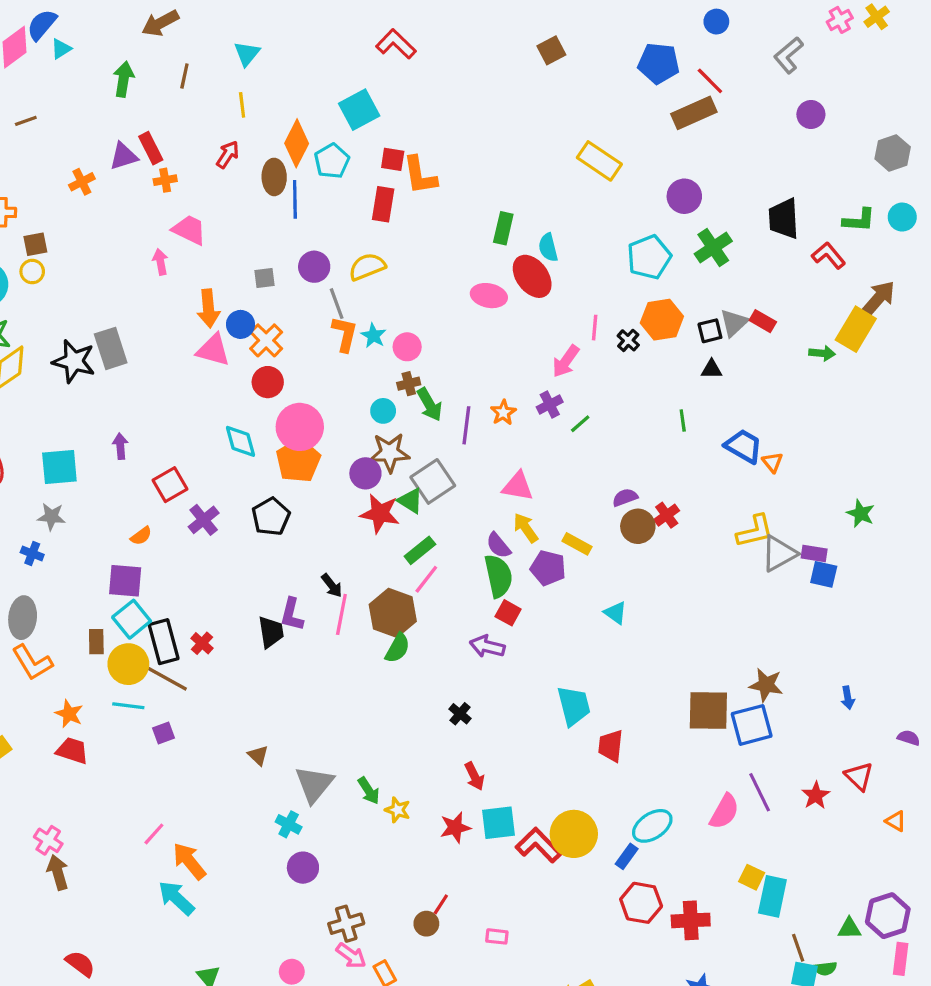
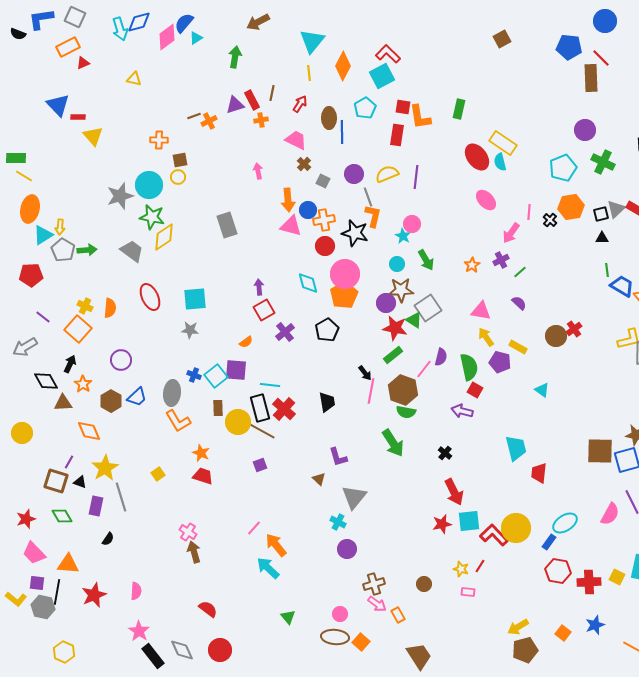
blue circle: (716, 22) -> (605, 21), size x1.5
red L-shape: (396, 44) -> (388, 54), moved
cyan triangle: (247, 54) -> (312, 41), size x1.5
brown line: (184, 76) -> (272, 93), moved
brown rectangle: (694, 113) -> (591, 78), turned -68
brown line: (26, 121) -> (194, 116), moved
orange diamond: (297, 143) -> (343, 66), moved
yellow rectangle: (599, 161) -> (503, 143), moved
green rectangle: (503, 228) -> (459, 109), moved
pink trapezoid: (189, 230) -> (296, 140), moved
green cross: (713, 247) -> (603, 162), turned -30
red ellipse: (532, 276) -> (477, 157), moved
gray square: (265, 278) -> (323, 181), turned 32
pink ellipse: (489, 296) -> (486, 200), moved, turned 35
cyan star: (373, 336) -> (403, 236), moved
orange cross: (266, 340) -> (324, 220), turned 35
black star: (74, 361) -> (355, 233), moved
brown cross: (409, 384) -> (304, 164), moved, turned -32
green line: (683, 421) -> (607, 270), moved
purple line: (466, 425) -> (416, 177), moved
purple arrow: (120, 446) -> (259, 287), moved
purple semicircle: (625, 497) -> (519, 303), moved, turned 63
purple semicircle: (498, 546) -> (441, 357), moved, turned -126
green rectangle: (420, 550) -> (393, 355), moved
blue cross: (32, 554) -> (194, 375), moved
purple L-shape: (292, 614) -> (338, 457), moved, turned -30
cyan square: (132, 619) -> (216, 376), moved
red cross: (202, 643) -> (284, 409), size x1.6
green semicircle: (398, 648) -> (406, 412), turned 72
cyan line: (128, 706) -> (270, 385), moved
red arrow: (474, 776) -> (454, 492), size x1.5
green arrow: (369, 791) -> (393, 443), moved, size x1.6
yellow star: (398, 810) -> (461, 569), moved
yellow square: (752, 877) -> (617, 577), moved
red line: (441, 904) -> (480, 566), moved

